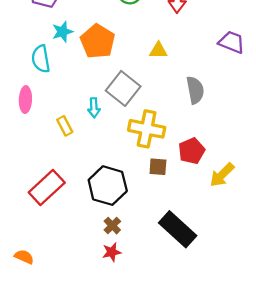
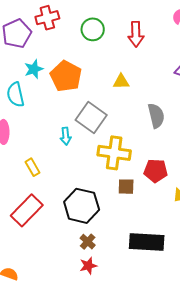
yellow rectangle: (65, 126) -> (32, 167), moved
red pentagon: (192, 151) -> (156, 171), turned 30
black rectangle: (178, 229) -> (147, 242), turned -36

